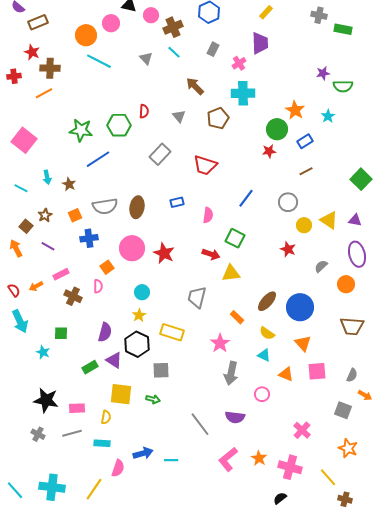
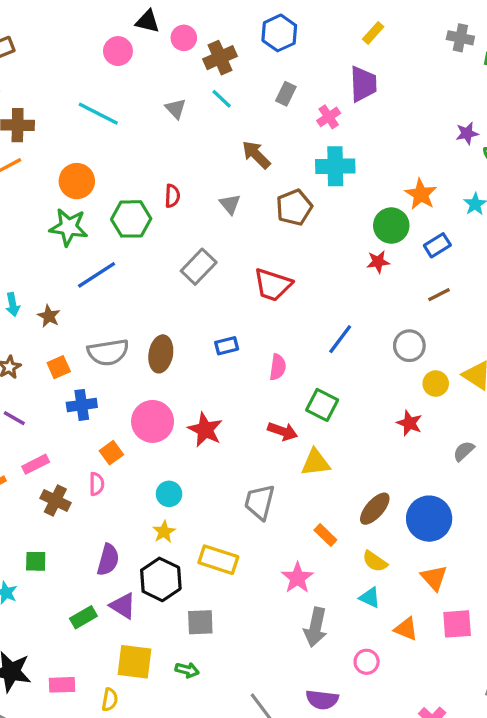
orange circle: (86, 35) -> (77, 181), moved

